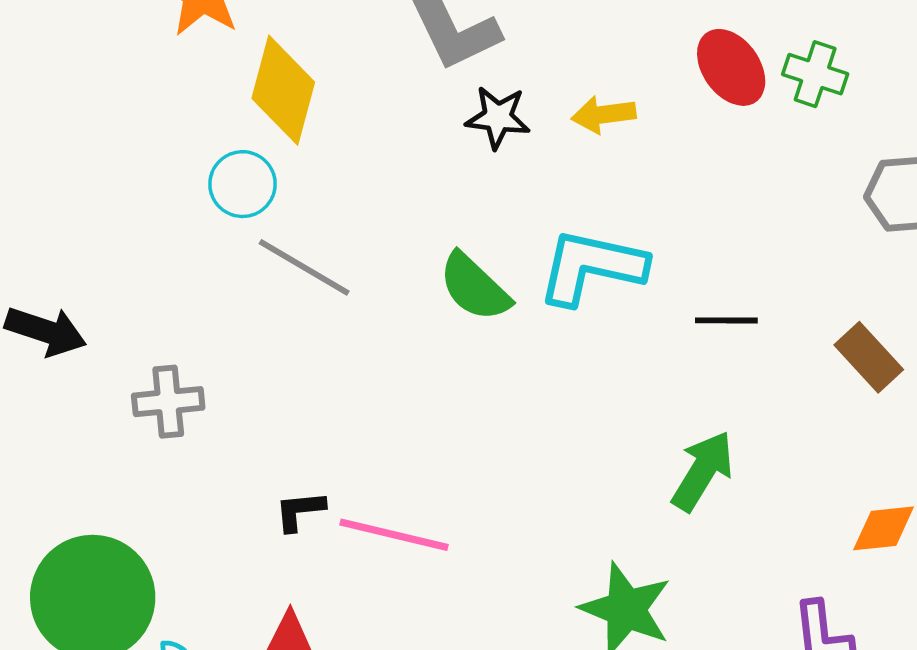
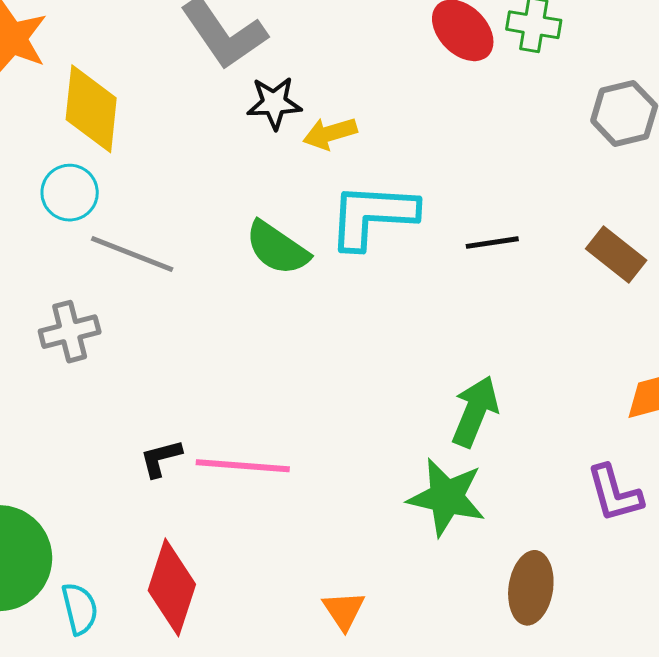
yellow arrow: (604, 115) -> (330, 133), moved
gray cross: (168, 402) -> (70, 332), moved
green arrow: (703, 471) -> (475, 411), moved

